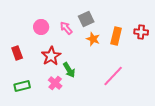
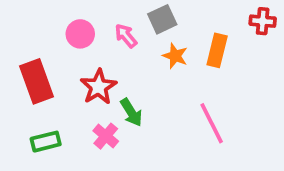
red cross: (141, 32) -> (263, 21), moved
red rectangle: (17, 53) -> (36, 81), size x1.6
pink line: (113, 76) -> (212, 123), turned -70

